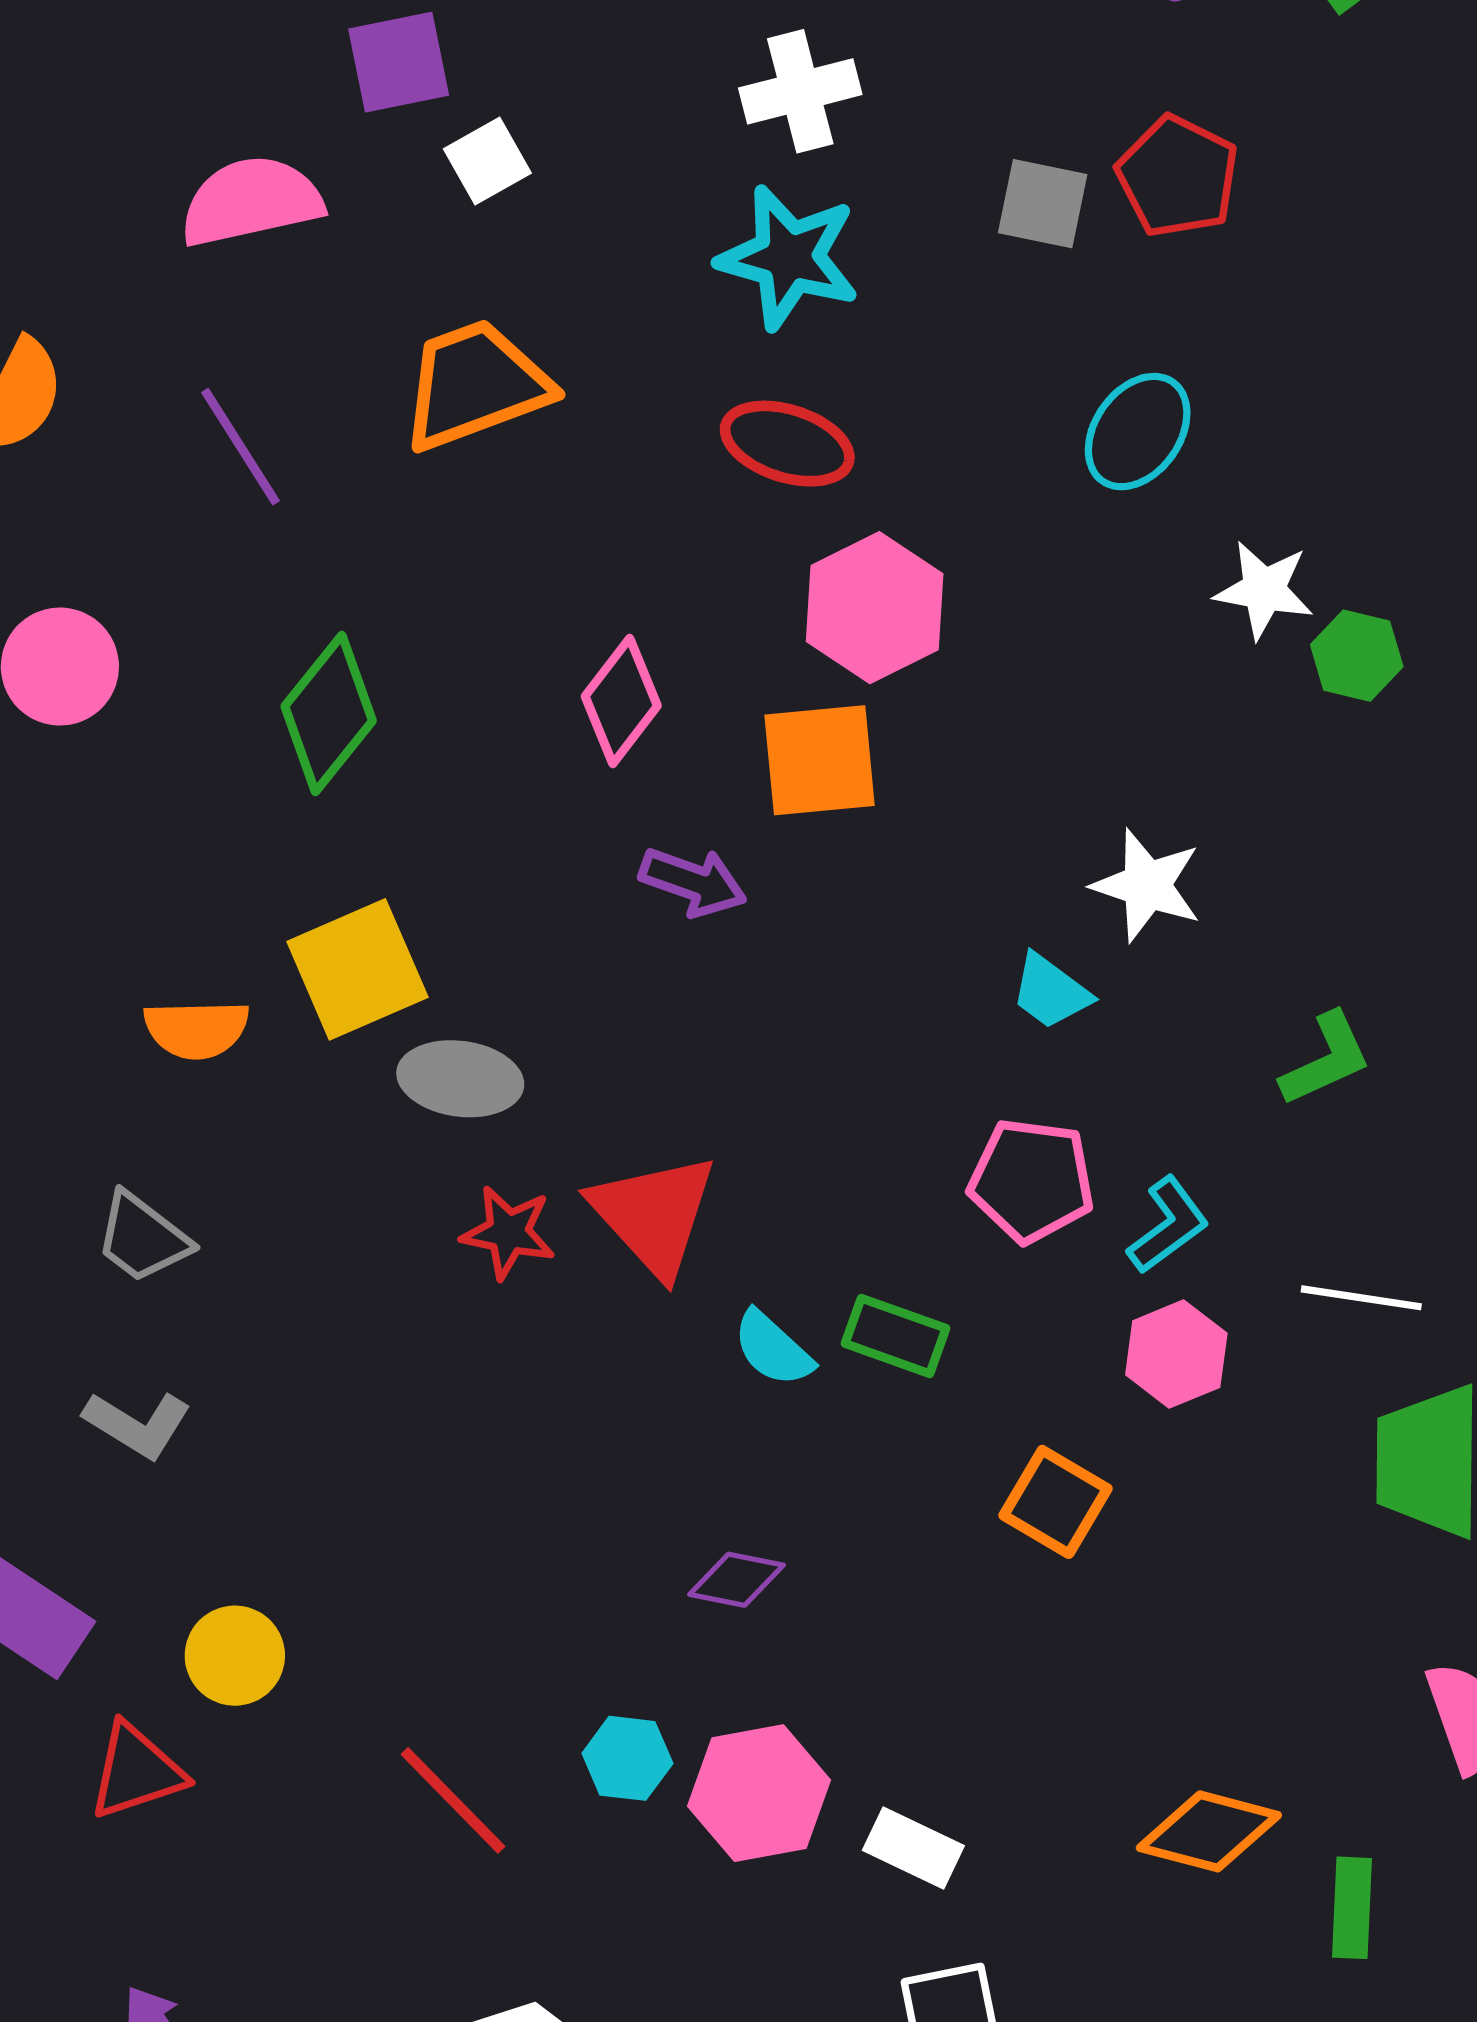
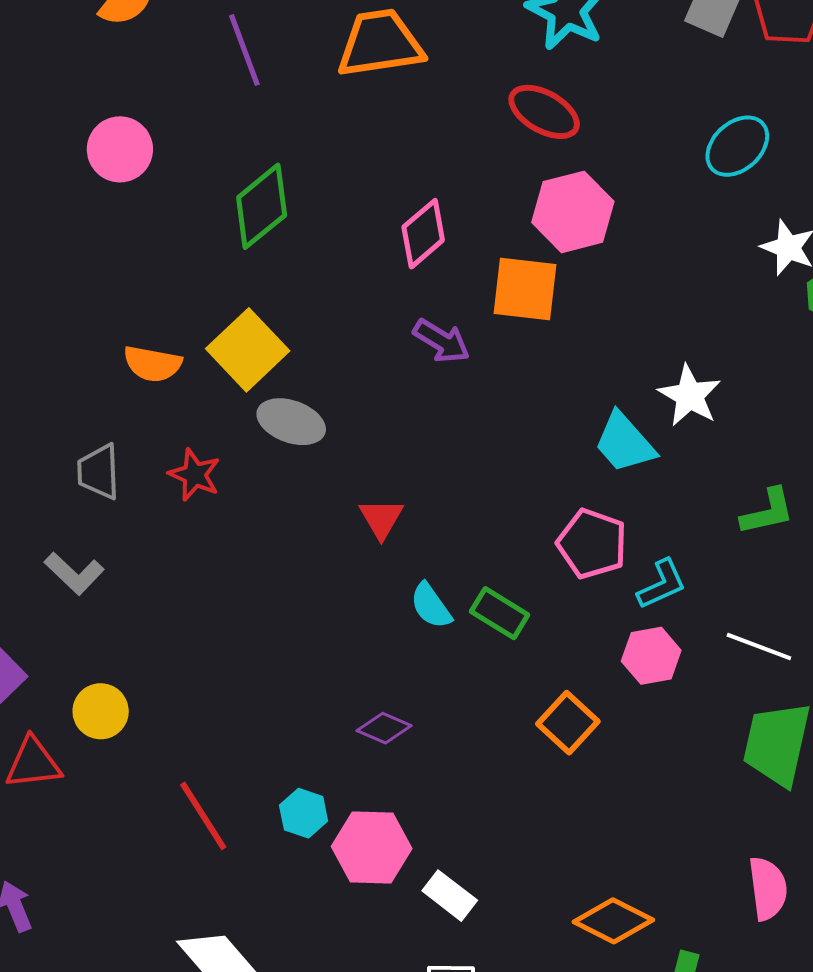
yellow square: (357, 969) -> (248, 350), turned -32
cyan trapezoid: (1051, 992) -> (624, 443), size x1.4
red triangle: (654, 1215) -> (381, 518), size x0.6
red star: (508, 1232) -> (195, 475), moved
gray trapezoid: (142, 1238) -> (99, 472), turned 38

